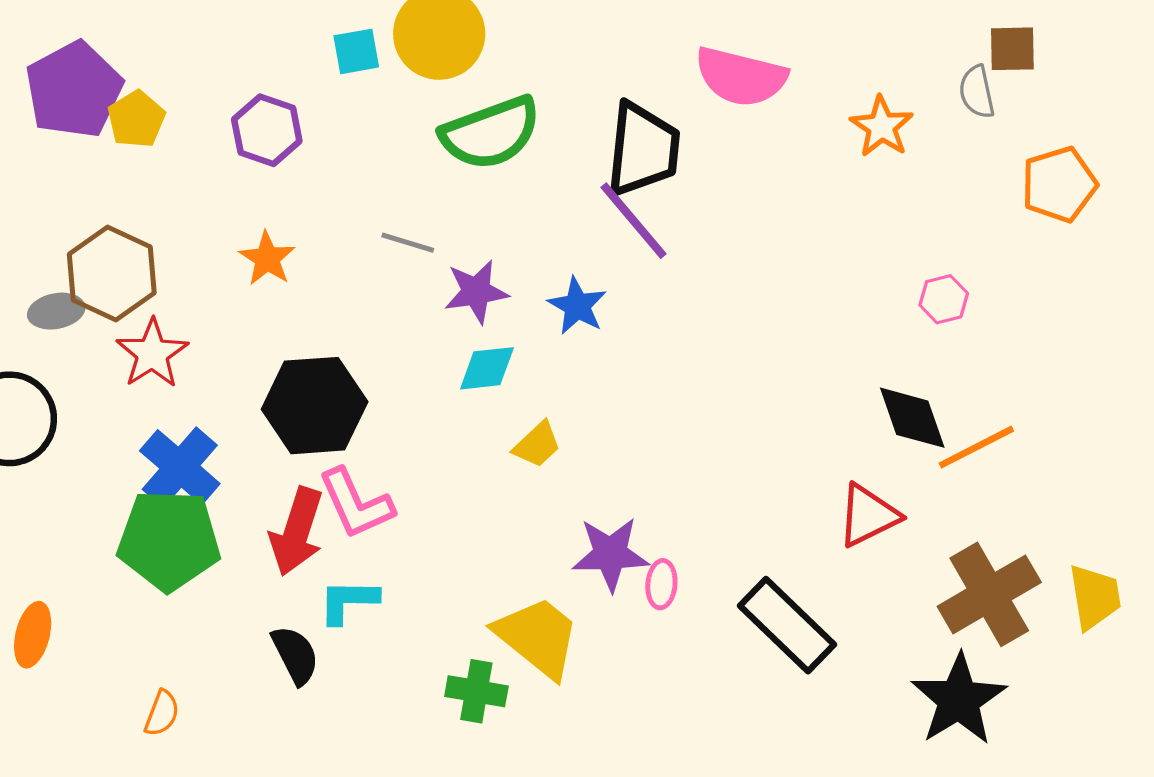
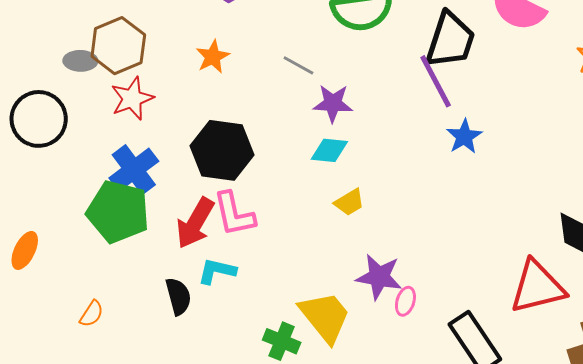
blue star: (577, 306) -> (464, 137), moved
red triangle: (868, 515) -> (537, 287), size x1.4

